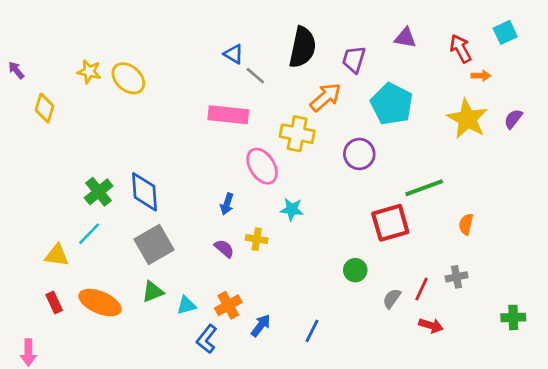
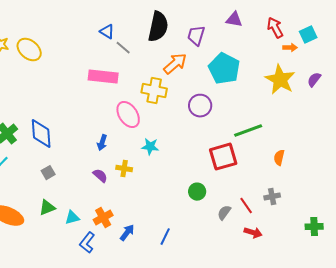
cyan square: (505, 32) -> (308, 35), moved
gray square: (154, 244) -> (48, 173), size x0.5
red line: (421, 289) -> (246, 206), turned -60

